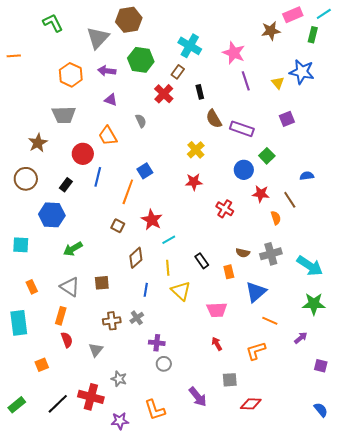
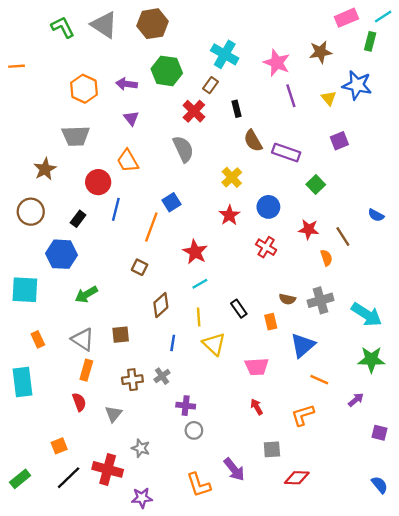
brown star: (271, 31) -> (320, 52), moved
gray triangle: (98, 38) -> (104, 25), moved, turned -40
purple triangle: (111, 100) -> (131, 118), turned 32
gray semicircle: (141, 121) -> (183, 149), moved, size x1.6
blue circle: (244, 170) -> (268, 207), moved
blue semicircle: (307, 176) -> (376, 215), moved, turned -144
red star: (194, 182) -> (229, 215), turned -30
red star: (152, 220) -> (195, 252), moved
cyan square: (21, 245) -> (25, 290), size x1.4
orange rectangle: (61, 316) -> (86, 370), moved
orange square: (42, 365) -> (59, 446), moved
orange L-shape: (155, 410) -> (199, 485), moved

